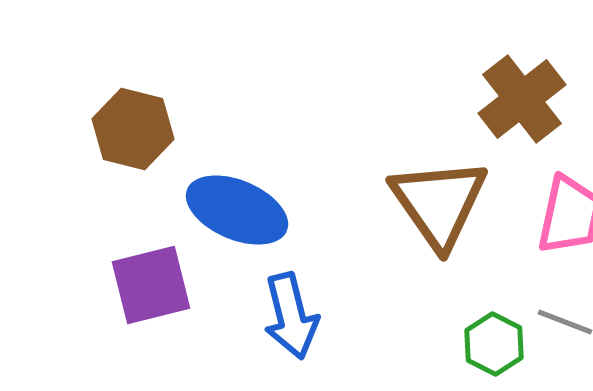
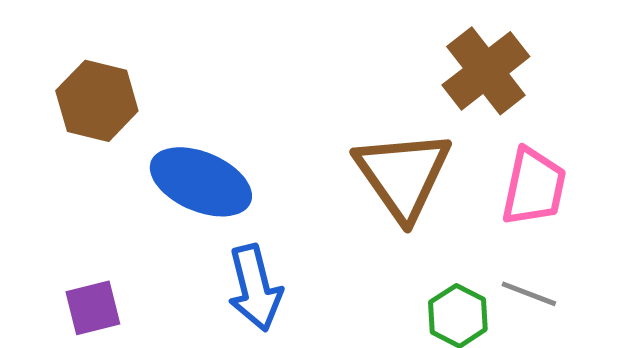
purple square: (151, 285) -> (93, 308), moved, size x0.7

